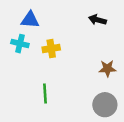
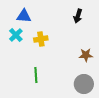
black arrow: (97, 20) -> (78, 16), turned -88
cyan cross: (20, 44) -> (16, 35), turned 32

